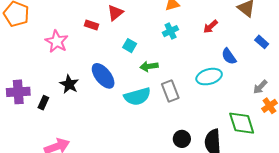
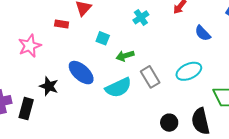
pink star: (57, 41) -> (30, 46), turned 30
cyan ellipse: (209, 77) -> (189, 71), moved
black rectangle: (43, 103) -> (26, 109), size x1.5

